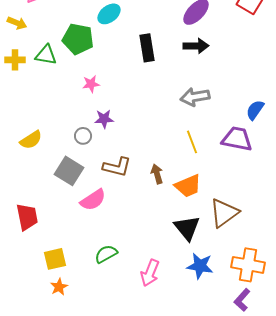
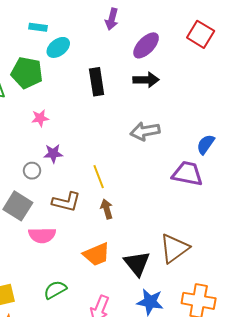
yellow line: (192, 142) -> (99, 177), moved
orange trapezoid: (188, 186) -> (97, 254), moved
pink semicircle: (93, 200) -> (42, 235), turned 32

